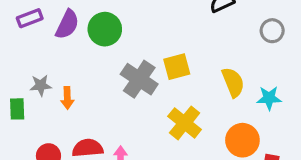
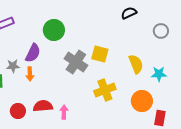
purple semicircle: (67, 24) -> (33, 53), moved
yellow square: (177, 67) -> (100, 54), turned 30
yellow cross: (185, 123) -> (105, 90), turned 30

